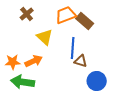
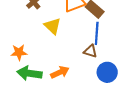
blue line: (73, 48) -> (97, 33), moved
orange arrow: (34, 61) -> (60, 72), moved

